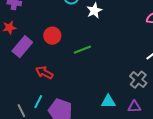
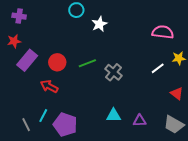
red circle: (52, 36) -> (57, 62), moved
gray cross: (138, 80) -> (114, 72), moved

